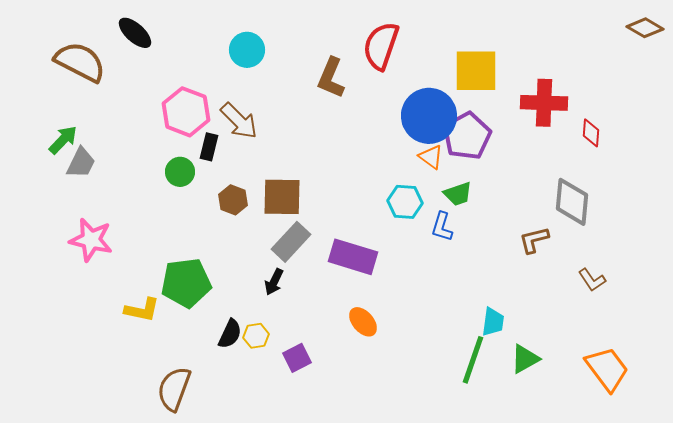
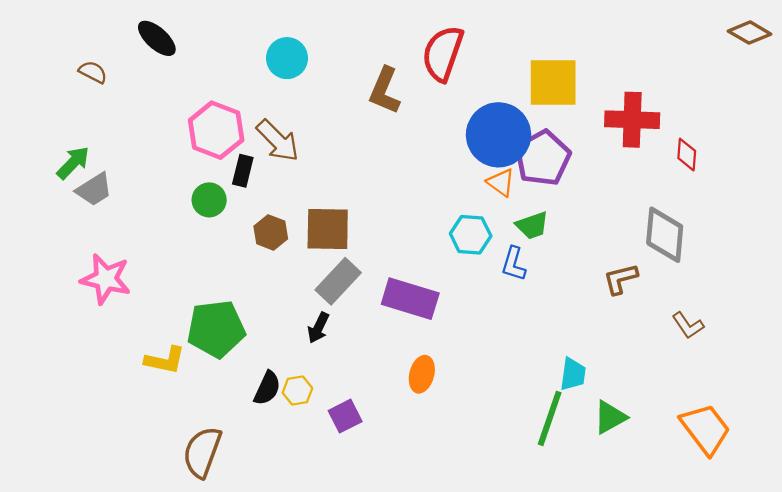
brown semicircle: (80, 62) -> (93, 72), size x0.5
gray trapezoid: (81, 163) -> (94, 189), turned 32
orange ellipse: (363, 322) -> (422, 374), turned 56

